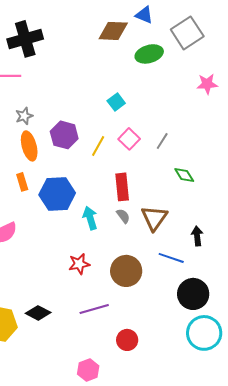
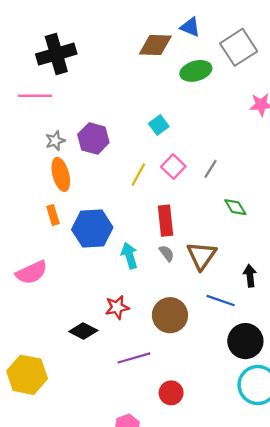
purple hexagon: (64, 135) -> (93, 138), moved
black diamond: (38, 313) -> (83, 331), moved

